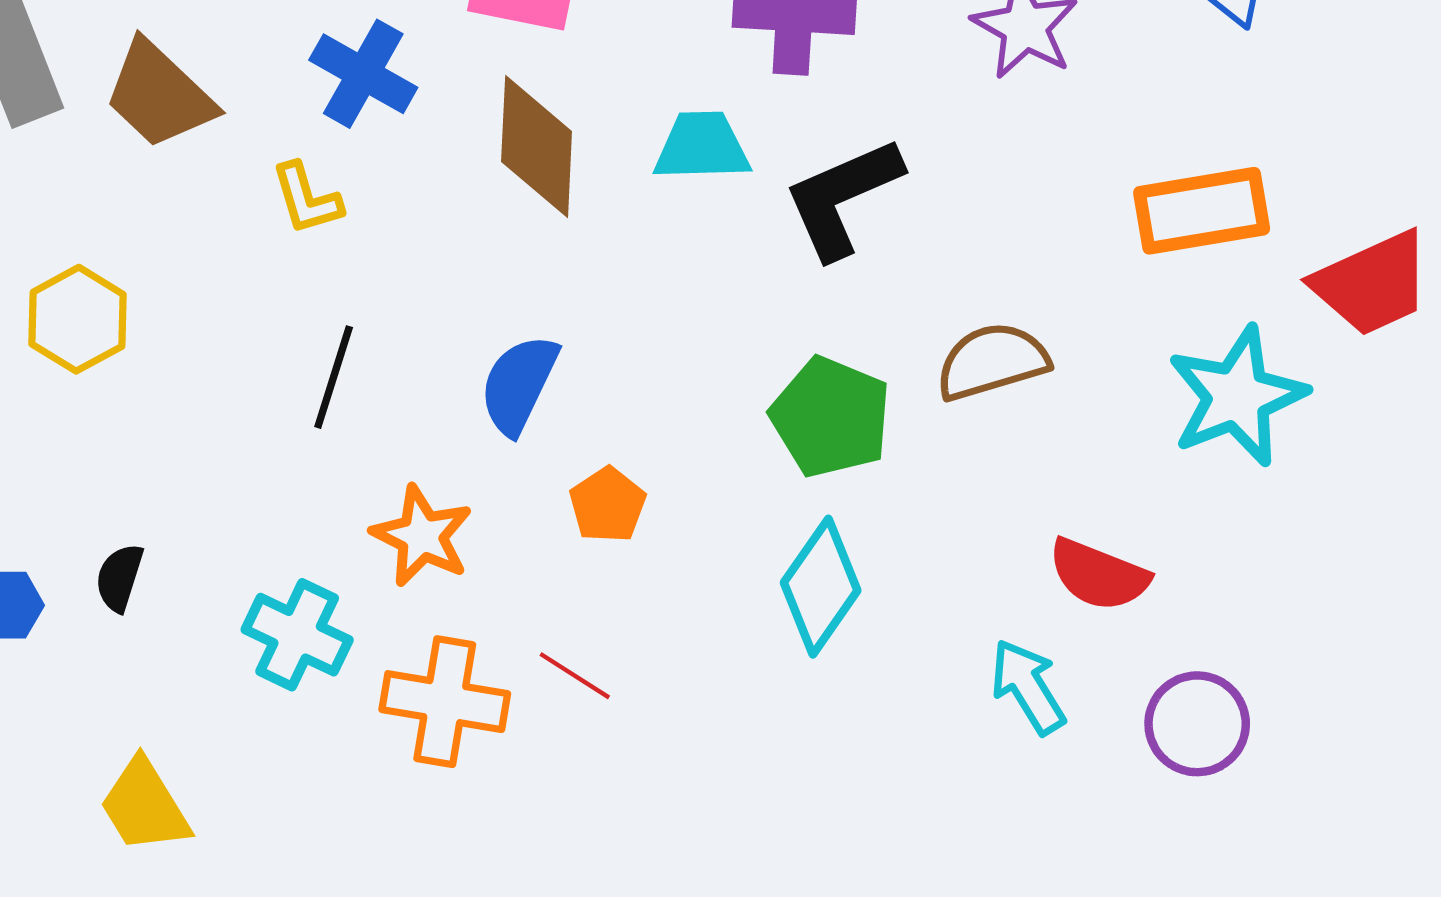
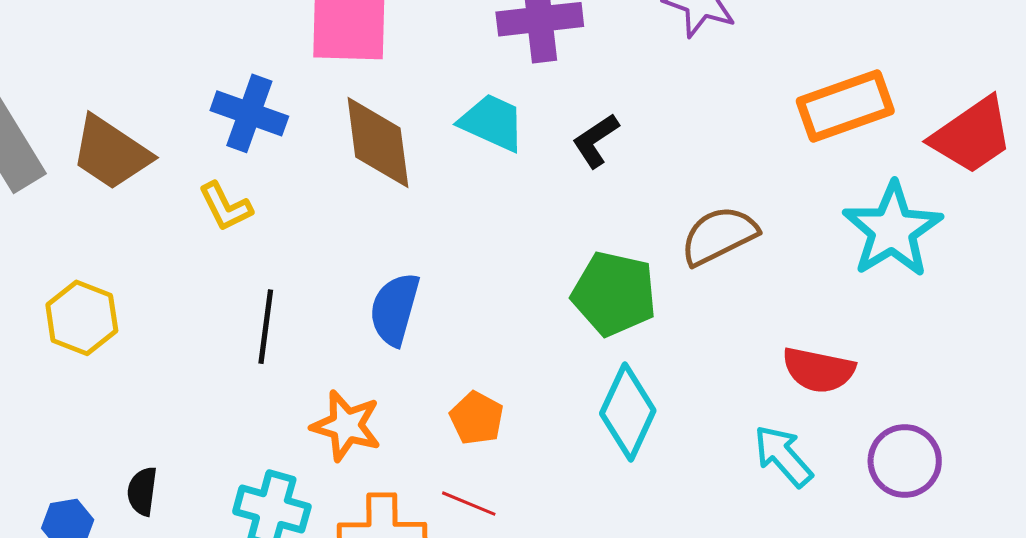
cyan trapezoid: (702, 147) -> (492, 122), turned 36
black L-shape: (843, 198) -> (596, 141), size x0.6
orange pentagon: (608, 505) -> (477, 418), moved

